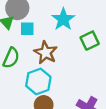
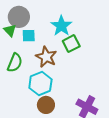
green square: (90, 41) -> (71, 44), moved

